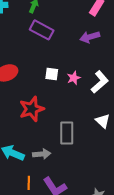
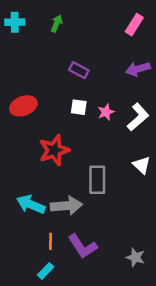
purple rectangle: (42, 30) -> (79, 70), moved, size x0.7
purple arrow: (90, 37) -> (138, 69), moved
gray arrow: (42, 154) -> (66, 206), size x1.4

